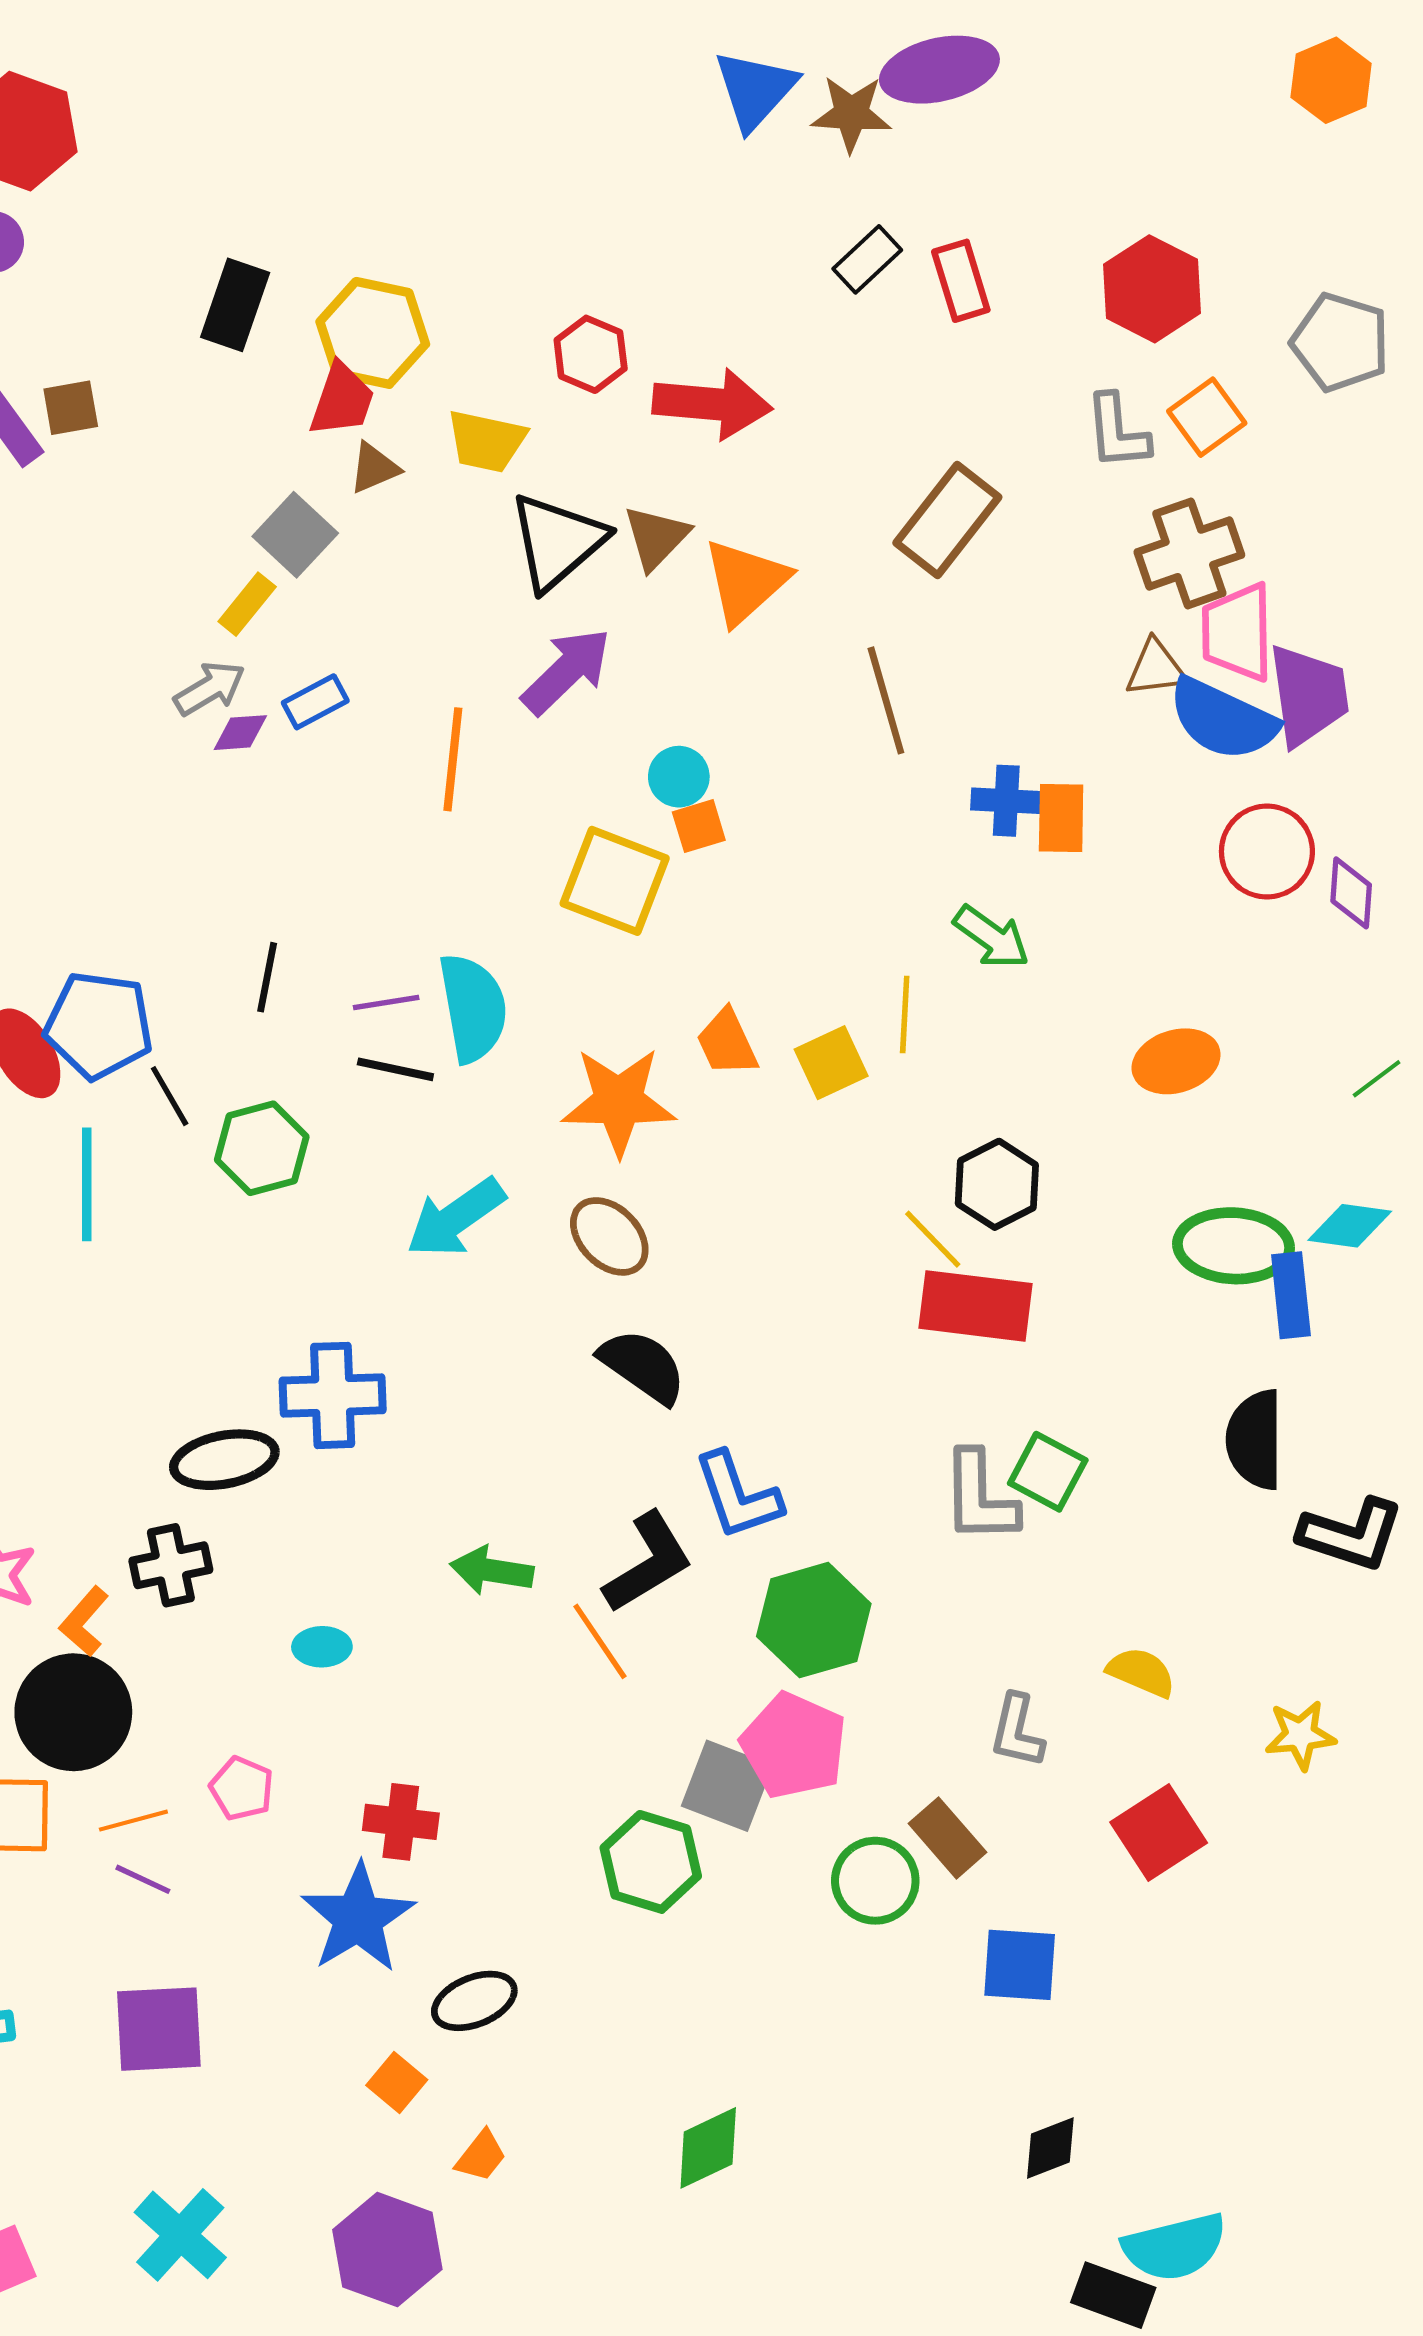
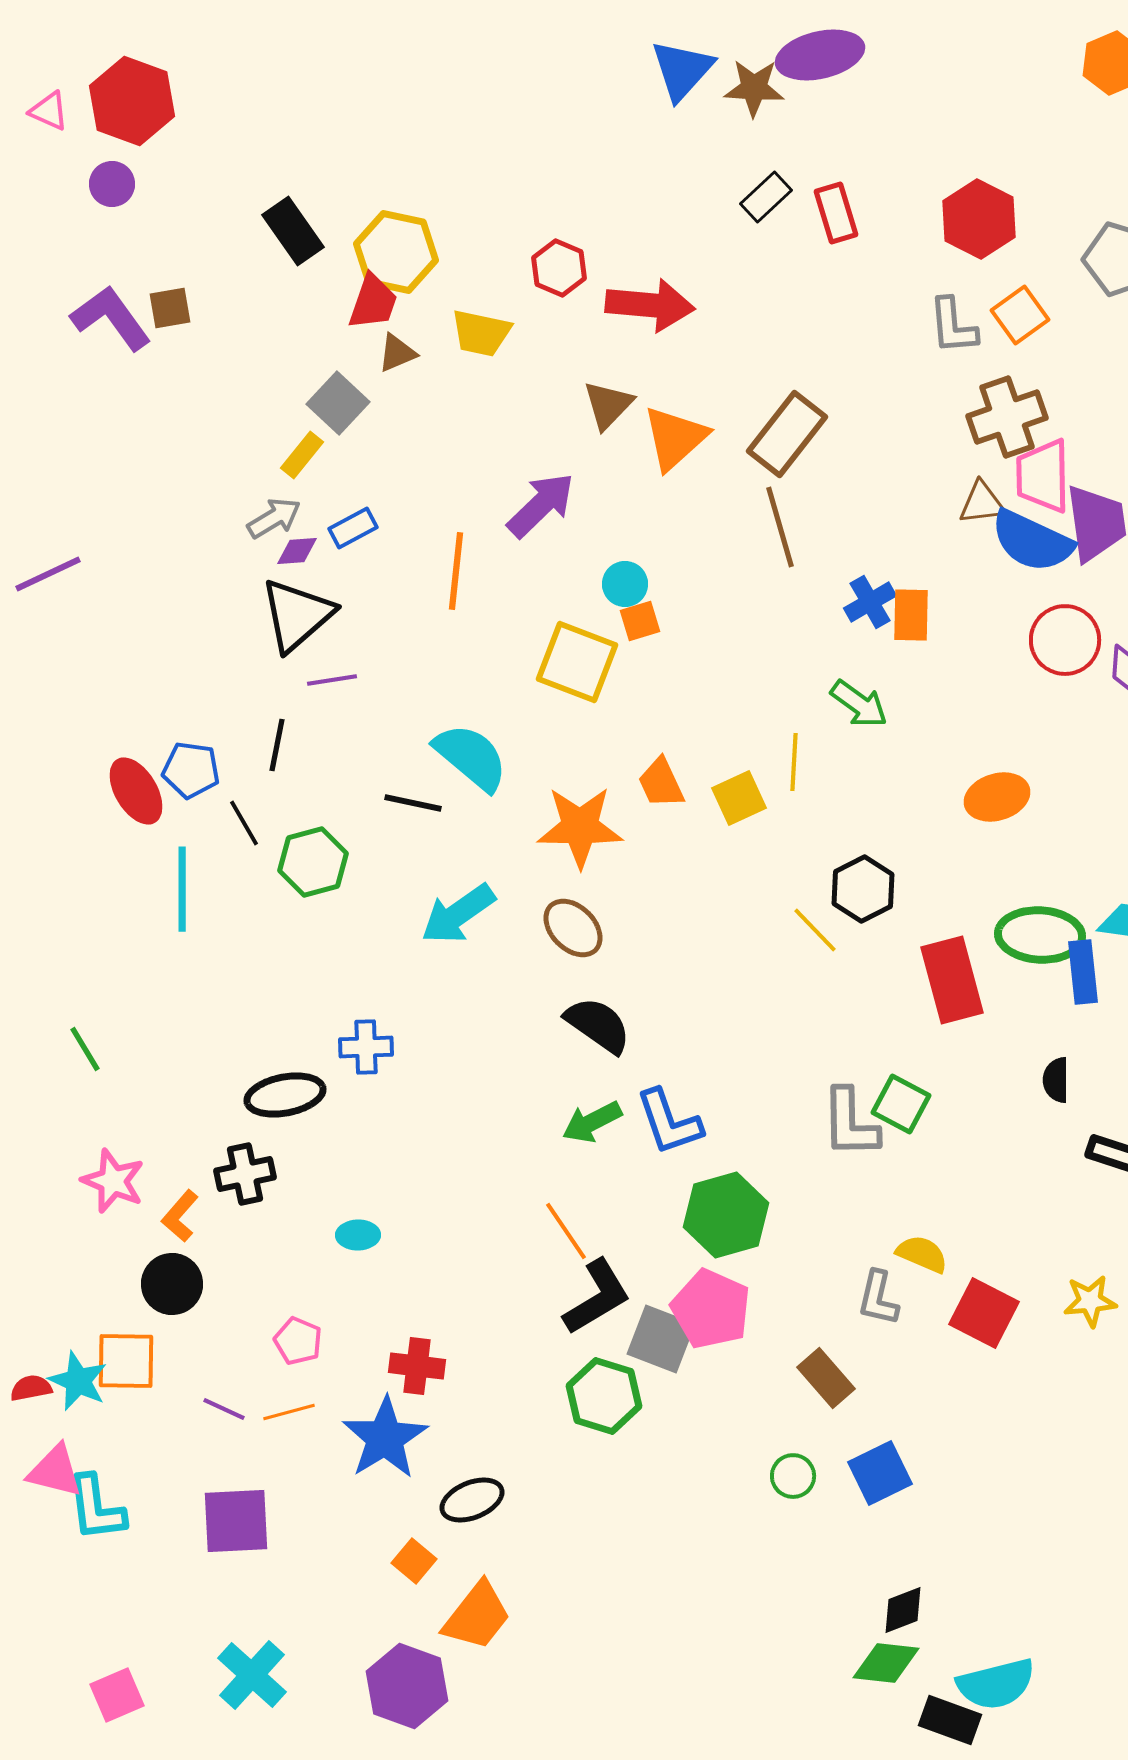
black rectangle: (235, 305) -> (293, 231), turned -54
brown rectangle: (947, 520) -> (787, 434), moved
black triangle: (557, 541) -> (297, 615), moved
blue cross: (1006, 801) -> (870, 602), turned -33
black line: (267, 977) -> (277, 745), moved
purple line: (386, 1003) -> (332, 680), moved
cyan semicircle: (473, 1008) -> (471, 757), turned -40
blue pentagon: (99, 1025) -> (191, 770), size x0.7
red rectangle: (976, 1306) -> (952, 980), moved, turned 68
blue cross: (333, 1395) -> (366, 1047), size x0.7
black semicircle: (1255, 1440) -> (1056, 1080), size x0.6
black L-shape: (648, 1563) -> (597, 1297), moved
green arrow: (492, 1571) -> (592, 1122), moved, turned -36
yellow semicircle: (1141, 1672) -> (922, 1254), moved
black circle: (73, 1712) -> (172, 1284), size x0.7
orange line: (133, 1821) -> (289, 1412), moved
red square: (1159, 1833) -> (984, 1313), moved, turned -30
green circle: (875, 1881) -> (793, 1476), moved, size x0.7
blue square: (1020, 1965) -> (880, 1473), turned -30
green diamond: (708, 2148) -> (886, 1663), moved, turned 32
orange trapezoid: (481, 2156) -> (477, 1616), size x1.8

